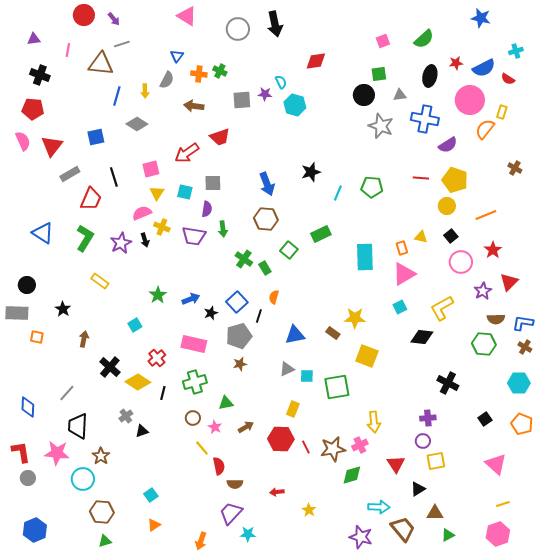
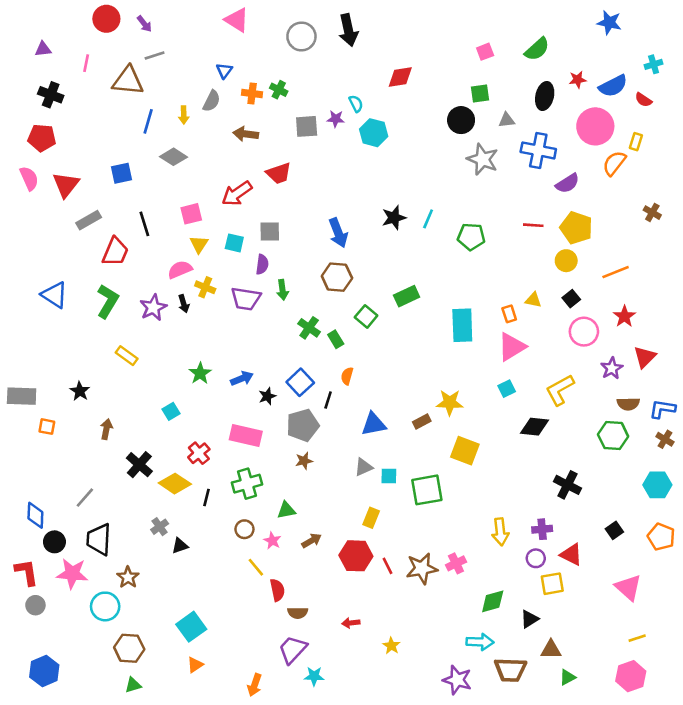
cyan line: (338, 193) -> (428, 219), moved
black circle: (27, 285) -> (54, 542), moved
brown rectangle: (333, 333) -> (422, 422), turned -64
yellow arrow: (374, 422) -> (500, 532), moved
red triangle: (396, 464) -> (571, 555), moved, turned -30
green diamond: (352, 475) -> (493, 601), moved
cyan square: (151, 495) -> (191, 627), size x1.6
brown trapezoid: (403, 529) -> (510, 670), turned 132

